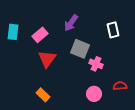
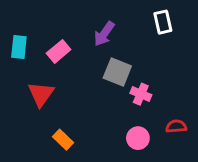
white rectangle: (113, 30) -> (163, 22), moved
red triangle: (47, 59) -> (41, 94), moved

